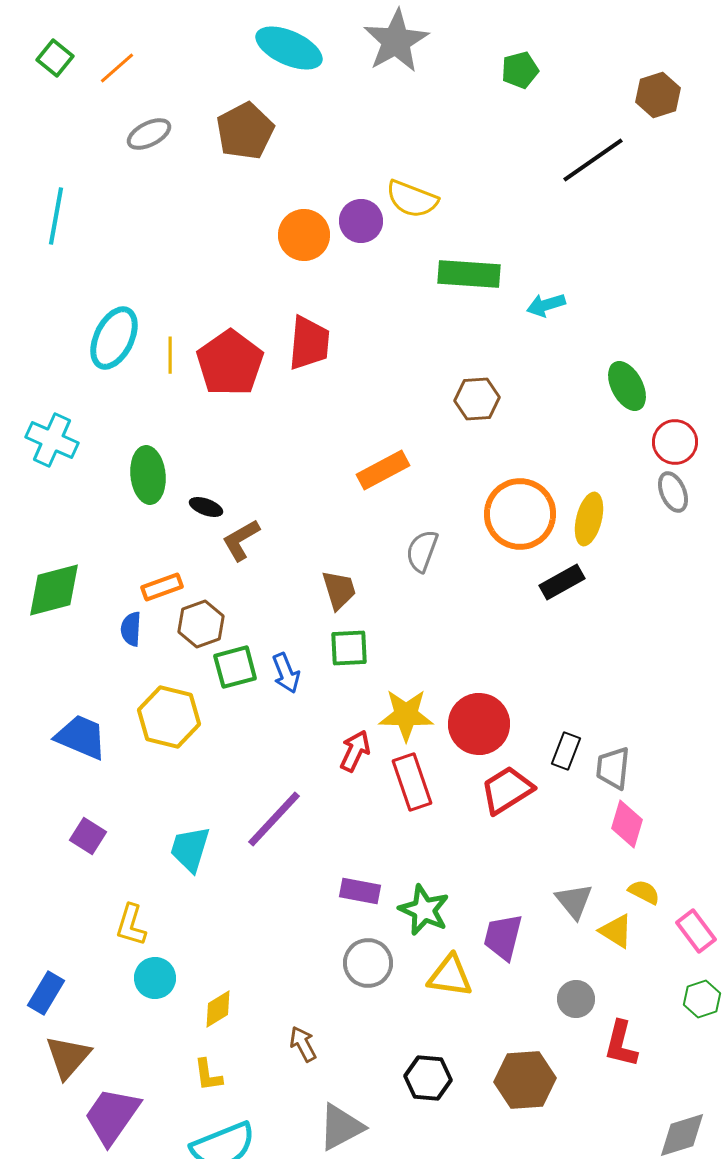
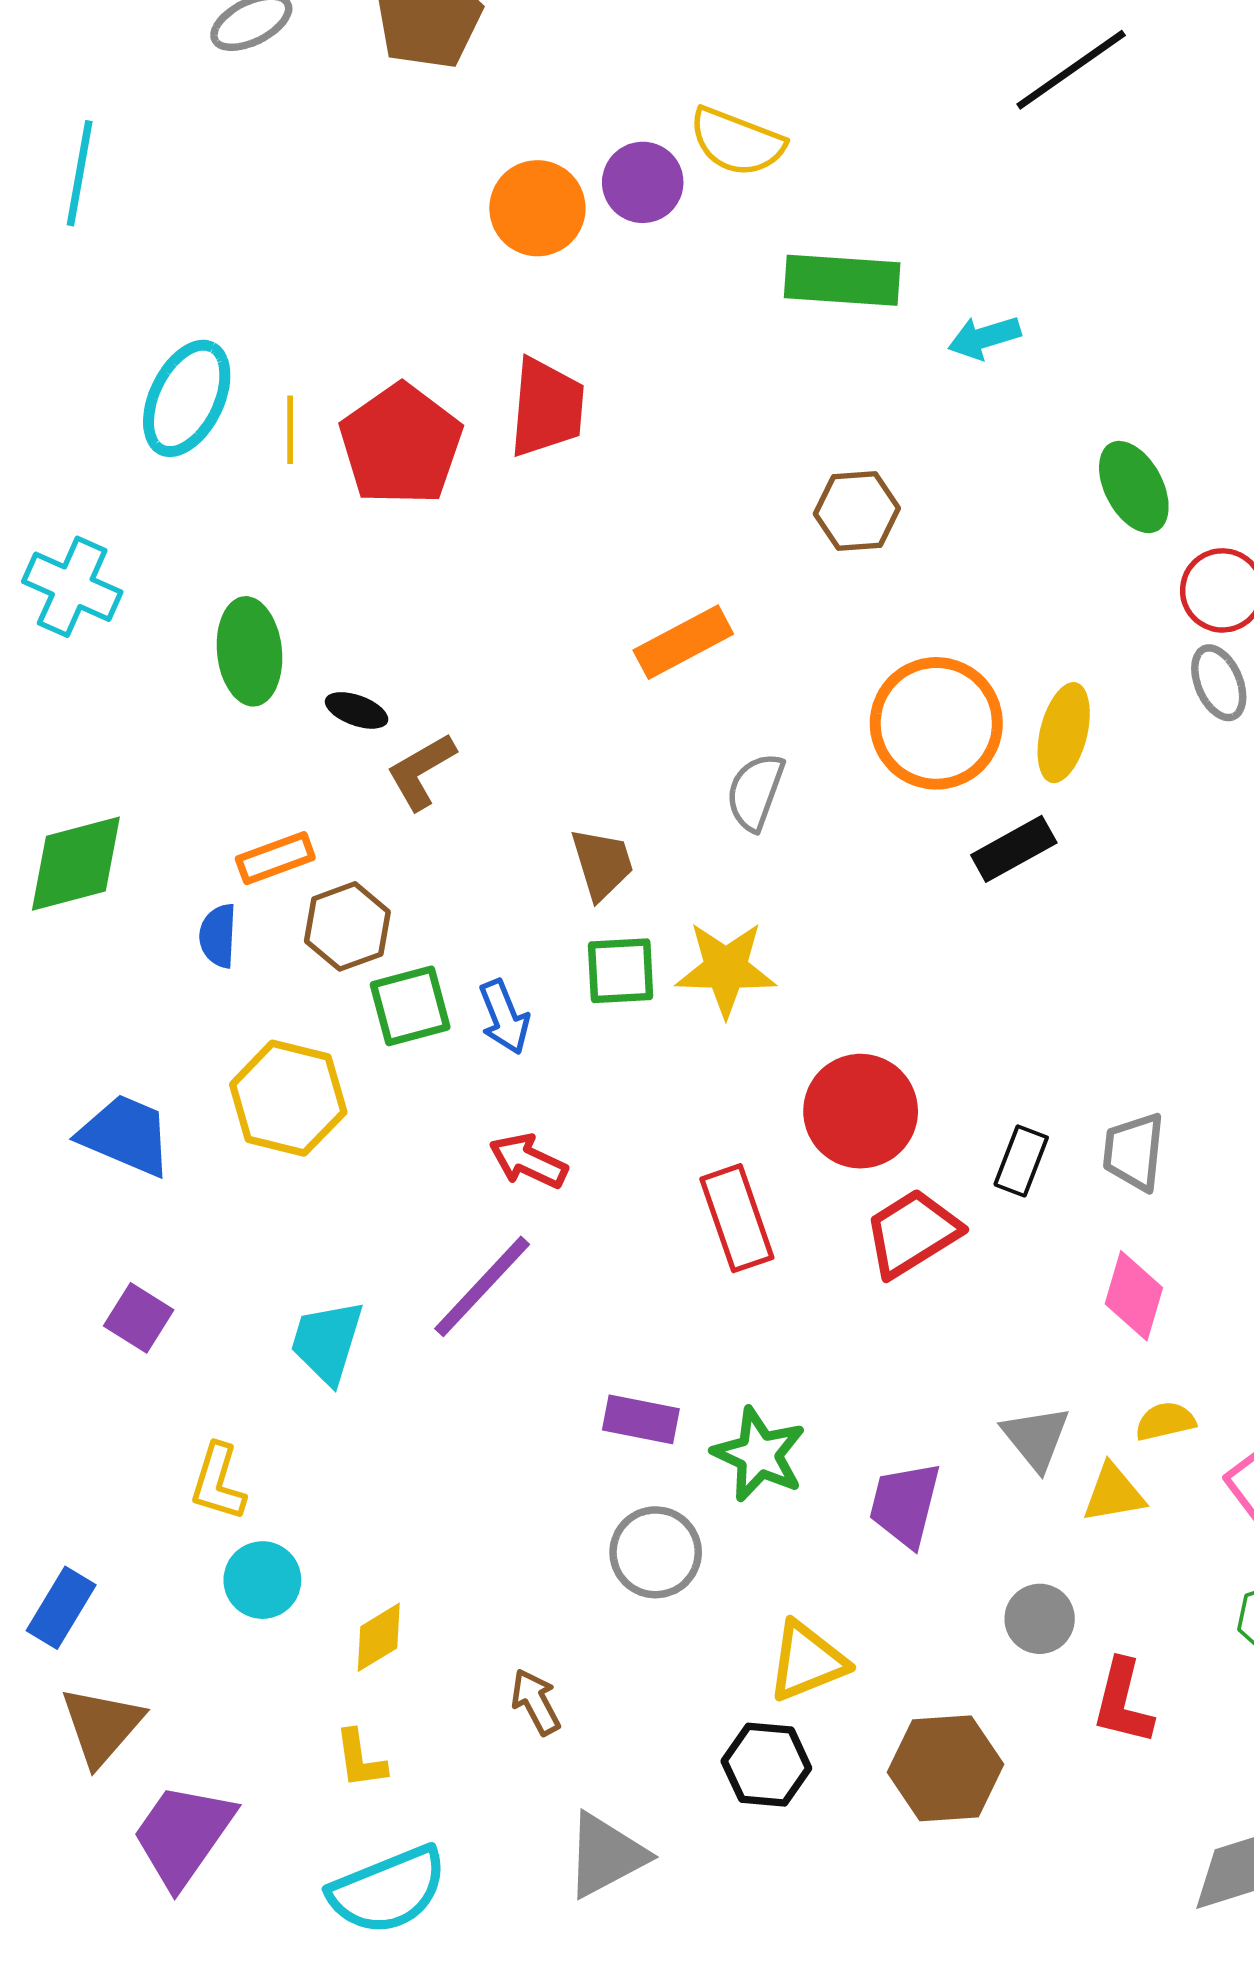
yellow star: (406, 715) -> (726, 969), moved
red arrow: (355, 751) -> (528, 1161), moved, turned -90
gray trapezoid: (613, 768) -> (1134, 1152), moved
yellow semicircle: (644, 892) -> (1165, 1421), turned -40
yellow triangle: (616, 931) -> (1114, 1493), turned -42
yellow triangle: (450, 976) -> (807, 1661), moved, turned -30

